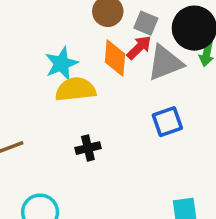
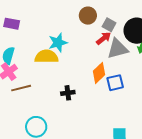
orange diamond: (115, 58) -> (99, 73), moved, turned 35
yellow semicircle: (75, 89) -> (46, 56), moved

